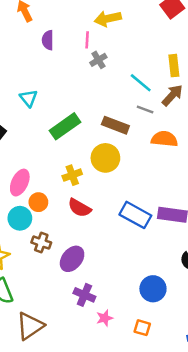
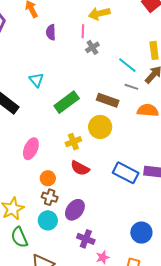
orange circle: (38, 202) -> (48, 178), moved
cyan circle: (20, 218) -> (48, 220), moved

